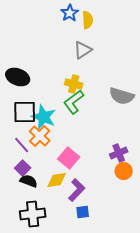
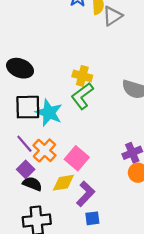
gray triangle: (83, 50) -> (112, 16), moved
orange cross: (40, 136) -> (44, 150), moved

